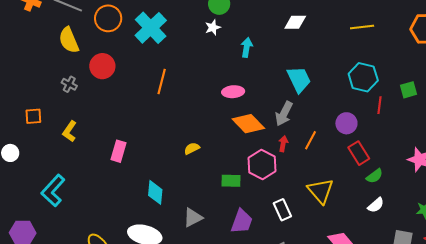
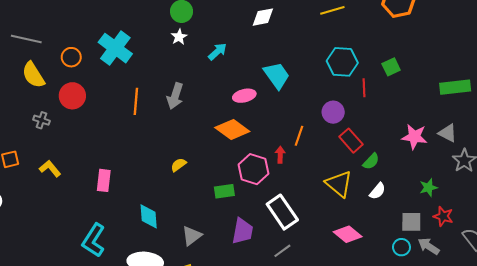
orange circle: (108, 18) -> (71, 57), moved, size x0.7
cyan arrow: (247, 47) -> (217, 51), turned 48
pink ellipse: (233, 92) -> (244, 96), moved
gray arrow: (284, 114) -> (175, 96), moved
yellow L-shape: (70, 131) -> (50, 169), turned 115
red arrow: (283, 144) -> (280, 155), moved
cyan L-shape: (53, 191) -> (94, 240), moved
yellow triangle: (321, 191) -> (339, 184), moved
white rectangle: (282, 210) -> (282, 212), size x1.5

